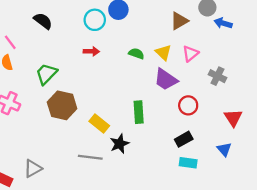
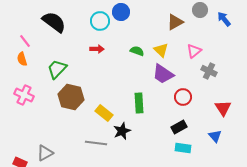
black semicircle: (43, 21) -> (54, 22), size x1.4
blue arrow: (223, 23) -> (224, 19), moved, turned 35
pink triangle: (190, 54) -> (194, 51), moved

